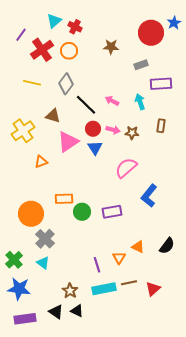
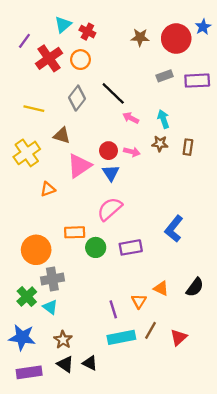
brown star: (111, 47) -> (140, 37), moved
yellow line: (32, 83) -> (34, 109), moved
purple rectangle: (161, 84) -> (197, 81), moved
black line: (86, 105) -> (113, 93), moved
brown star: (132, 133) -> (160, 144), moved
pink semicircle: (126, 168) -> (110, 209), moved
gray cross: (45, 239) -> (52, 279), turned 36
green cross: (14, 260) -> (27, 297), moved
brown line: (129, 283) -> (151, 330), turned -49
brown star: (70, 291) -> (63, 340), moved

